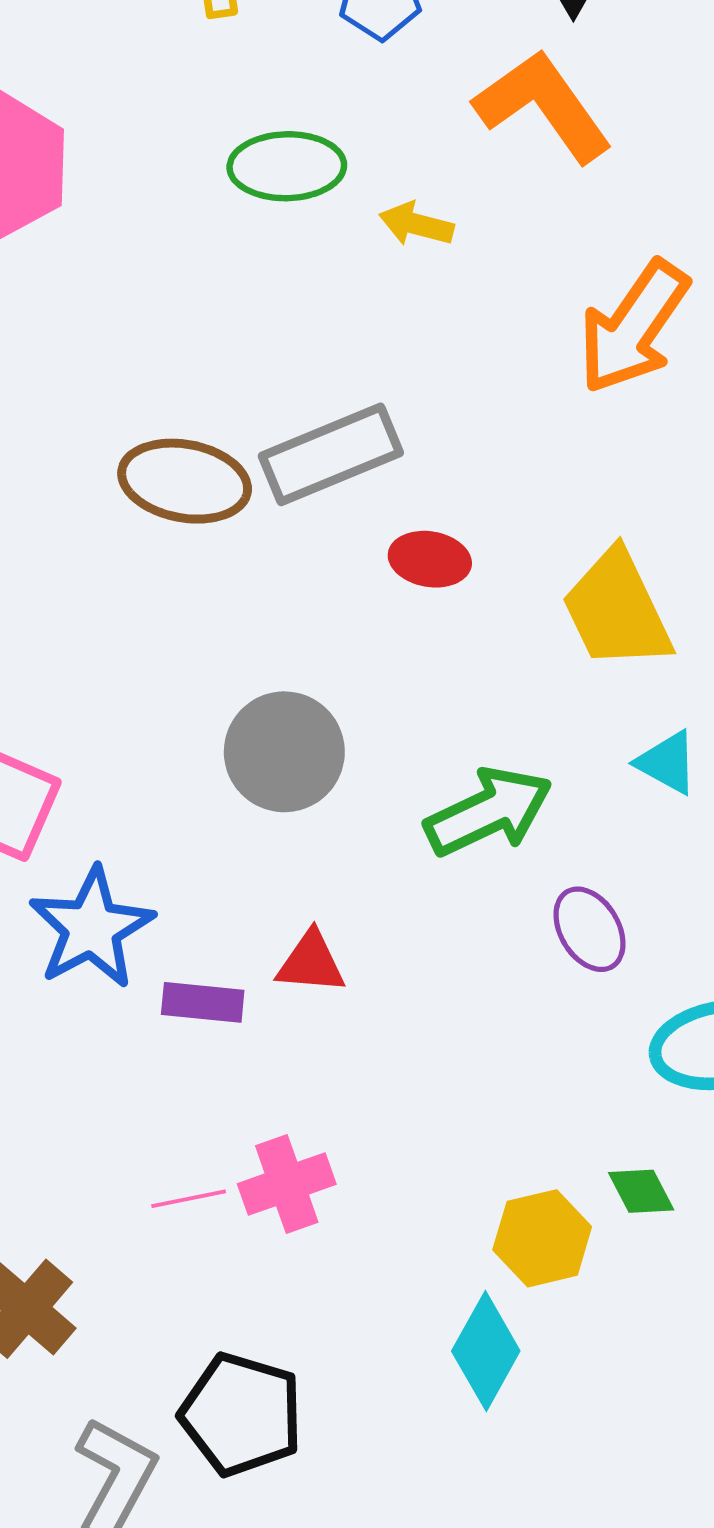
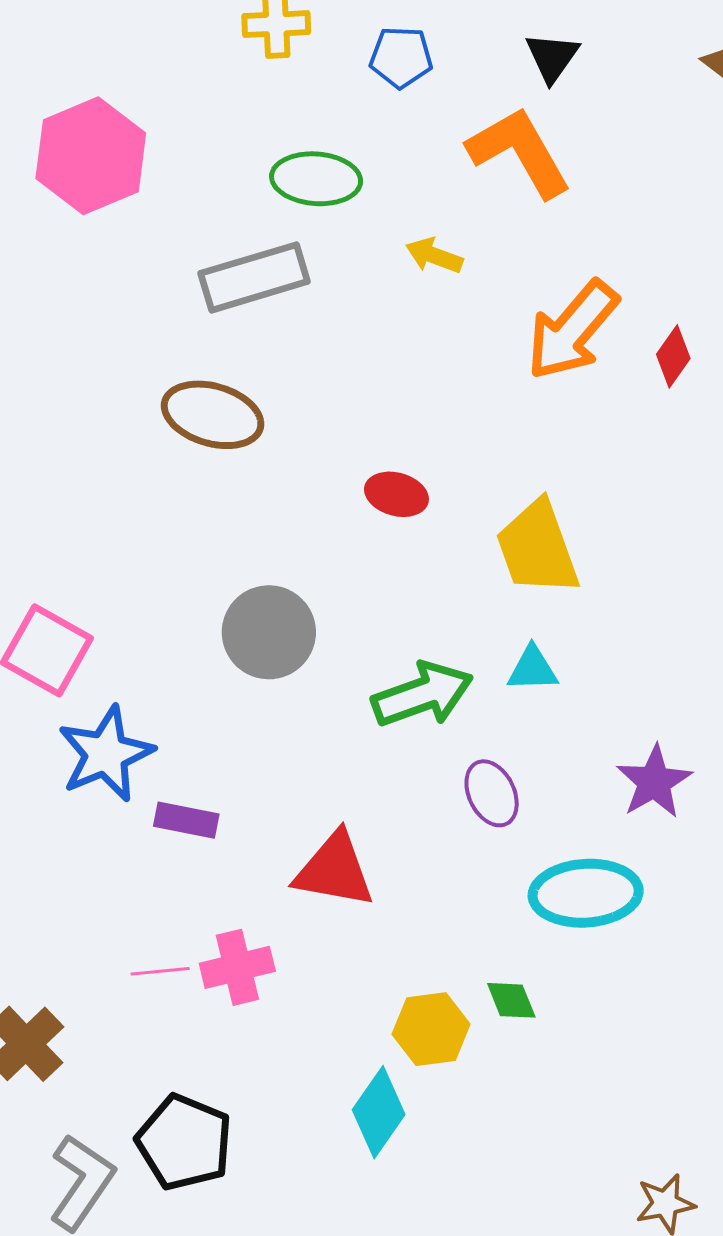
yellow arrow: (416, 224) -> (434, 256), moved
gray rectangle: (331, 454) -> (254, 277), moved
cyan triangle: (667, 763) -> (533, 669), moved, turned -36
red triangle: (311, 963) -> (334, 870), moved, size x1.5

